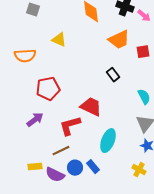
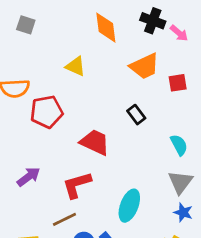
yellow triangle: (59, 40) -> (75, 66), moved
red pentagon: (48, 89) -> (47, 112), moved
red trapezoid: (91, 107) -> (95, 142), moved

